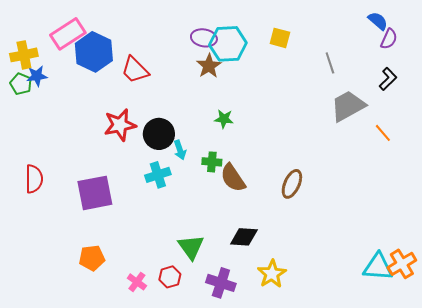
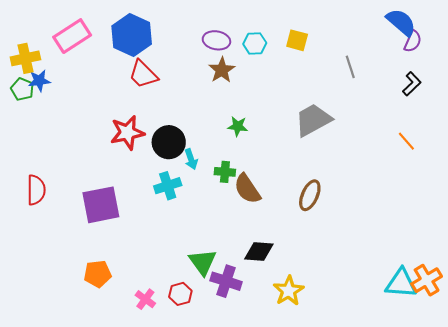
blue semicircle: (378, 21) -> (401, 22), size x1.4
cyan hexagon: (228, 44) -> (255, 44), moved, size x0.6
blue hexagon: (94, 52) -> (132, 35), moved
gray trapezoid: (348, 106) -> (313, 120), moved
purple cross: (221, 283) -> (226, 281), moved

